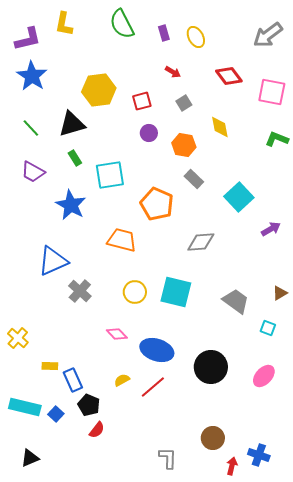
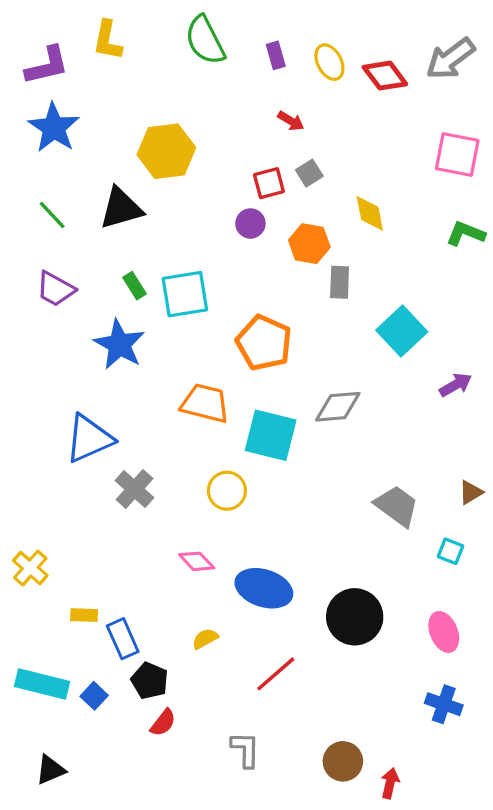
red diamond: (229, 76) -> (385, 76), moved
red square: (142, 101) -> (269, 183), moved
green rectangle: (75, 158) -> (134, 286), moved
gray rectangle: (194, 179) -> (340, 282), moved, turned 48
cyan square: (176, 292) -> (271, 435), moved
pink ellipse: (264, 376) -> (444, 632), turned -65
red line: (153, 387) -> (276, 674), moved
brown circle: (213, 438) -> (343, 761), moved
blue cross: (259, 455) -> (444, 704), moved
gray L-shape: (168, 458) -> (245, 750), moved

